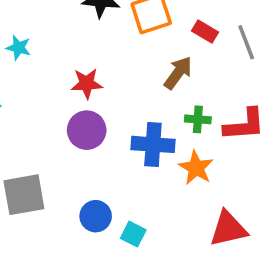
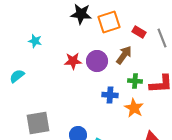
purple circle: (87, 130) -> (97, 61), moved
blue cross: (153, 144) -> (110, 95), size x0.7

